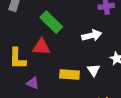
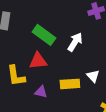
white arrow: (92, 35) -> (75, 42), moved, turned -36
purple triangle: (33, 83) -> (41, 92), moved

